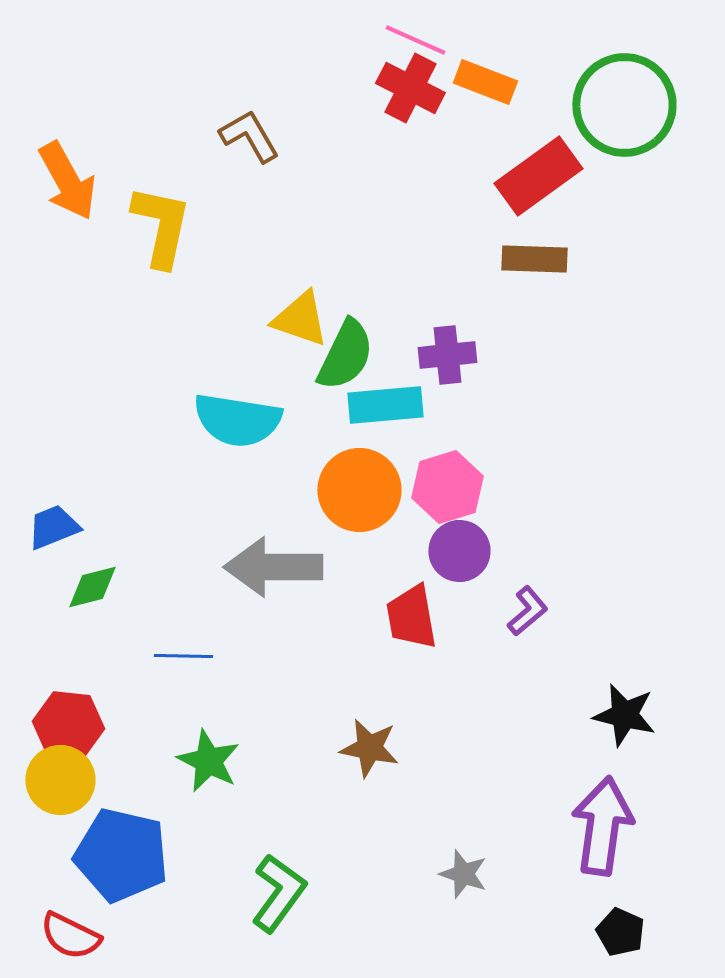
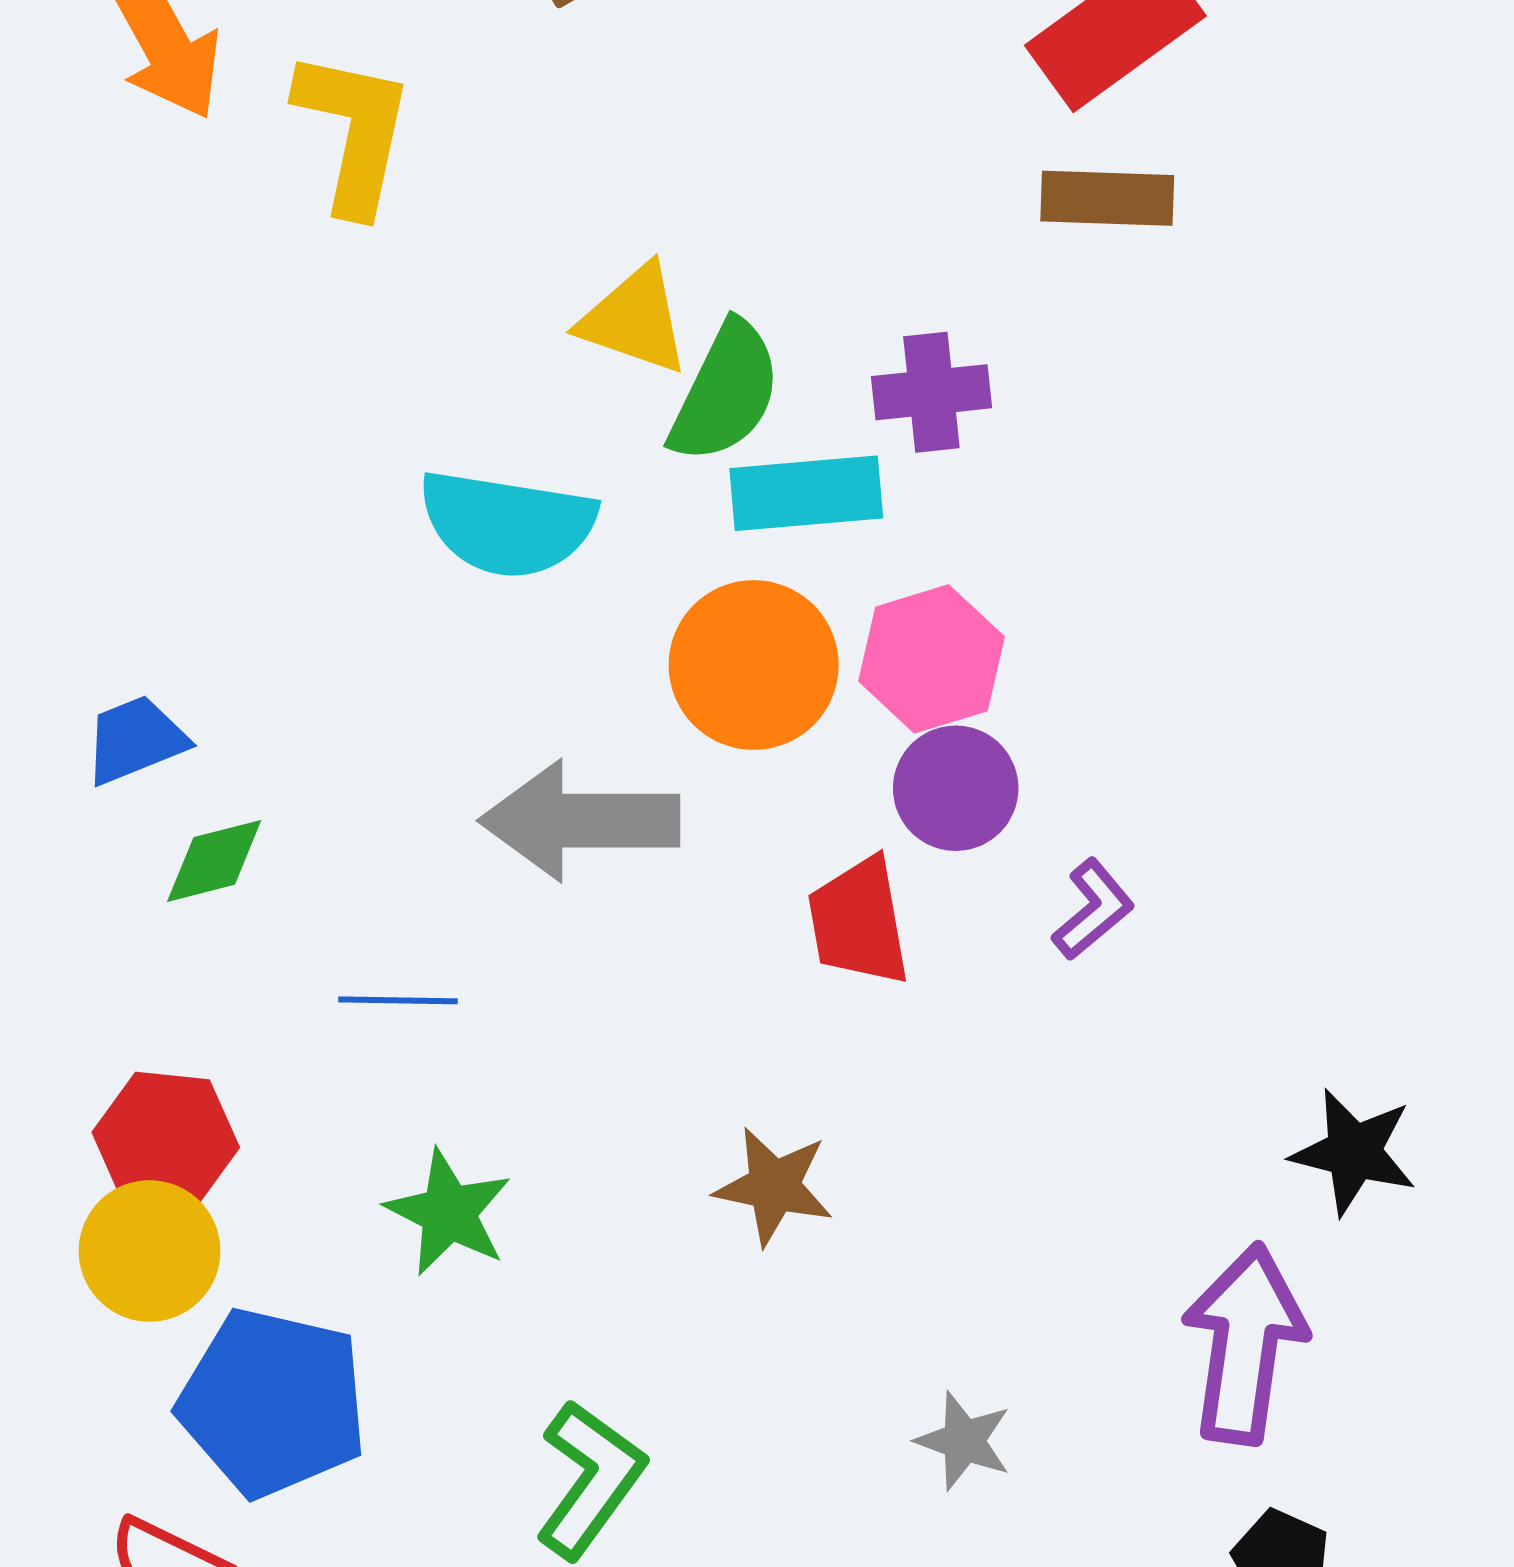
black star: (624, 715) -> (1354, 1152), moved

